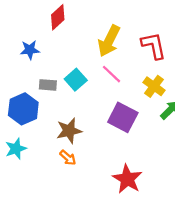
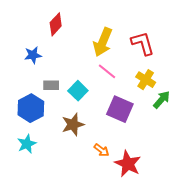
cyan square: (76, 80) -> (78, 91), moved
orange arrow: (68, 158) -> (102, 150), moved

